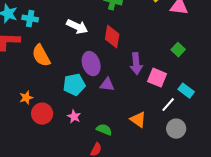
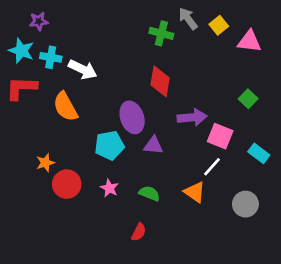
white arrow: (77, 27) -> (83, 69), moved
purple arrow: (136, 64) -> (192, 117), turned -90
white line: (168, 105) -> (212, 167), moved
green semicircle: (104, 130) -> (149, 193), moved

